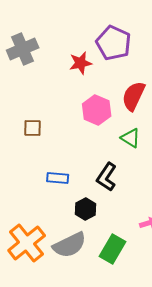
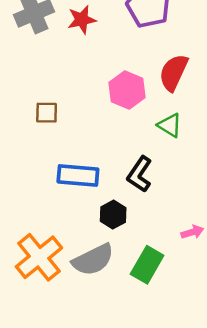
red star: (81, 63) -> (82, 20), moved
blue rectangle: (58, 178) -> (78, 176), size x1.5

